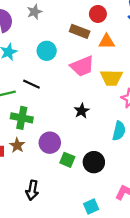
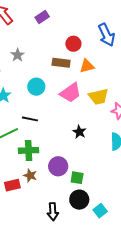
black circle: (94, 162) -> (79, 200), moved
cyan square: (91, 207) -> (100, 211), moved

